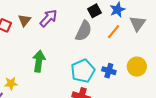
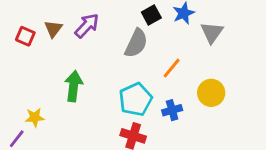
orange line: (114, 32) -> (172, 68), moved
blue cross: (109, 71) -> (172, 110), moved, turned -32

